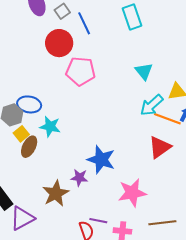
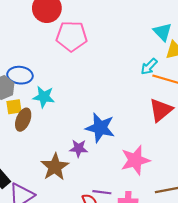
cyan triangle: (144, 71) -> (163, 32), moved
cyan arrow: (152, 105) -> (149, 66), size x0.7
yellow square: (21, 134) -> (14, 107), turned 35

